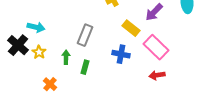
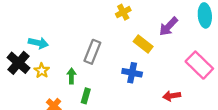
pink rectangle: (156, 47) -> (199, 65), moved
green rectangle: (85, 67) -> (86, 96), moved

